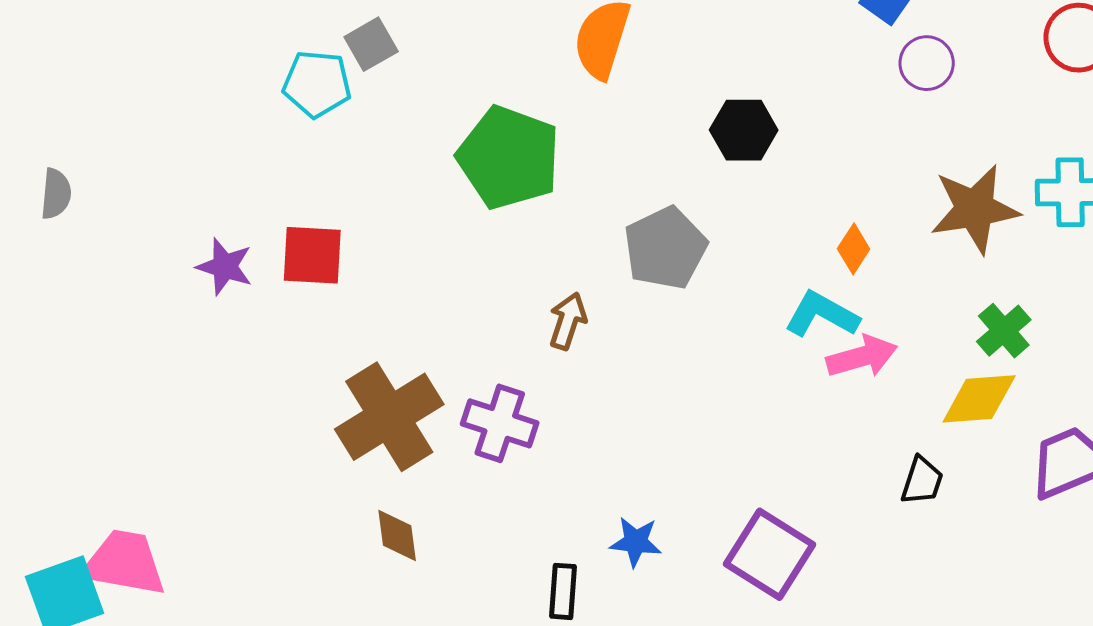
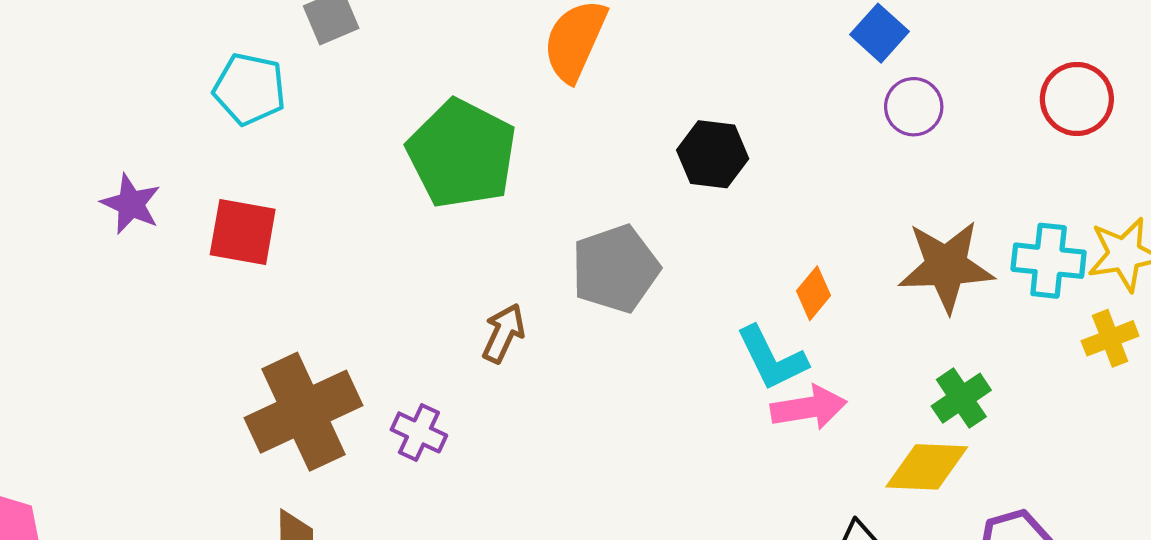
cyan pentagon: (317, 84) -> (250, 89), moved
purple star: (225, 267) -> (131, 204), moved
cyan L-shape: (822, 314) -> (772, 358), turned -152
purple cross: (500, 423) -> (419, 432), size x0.7

